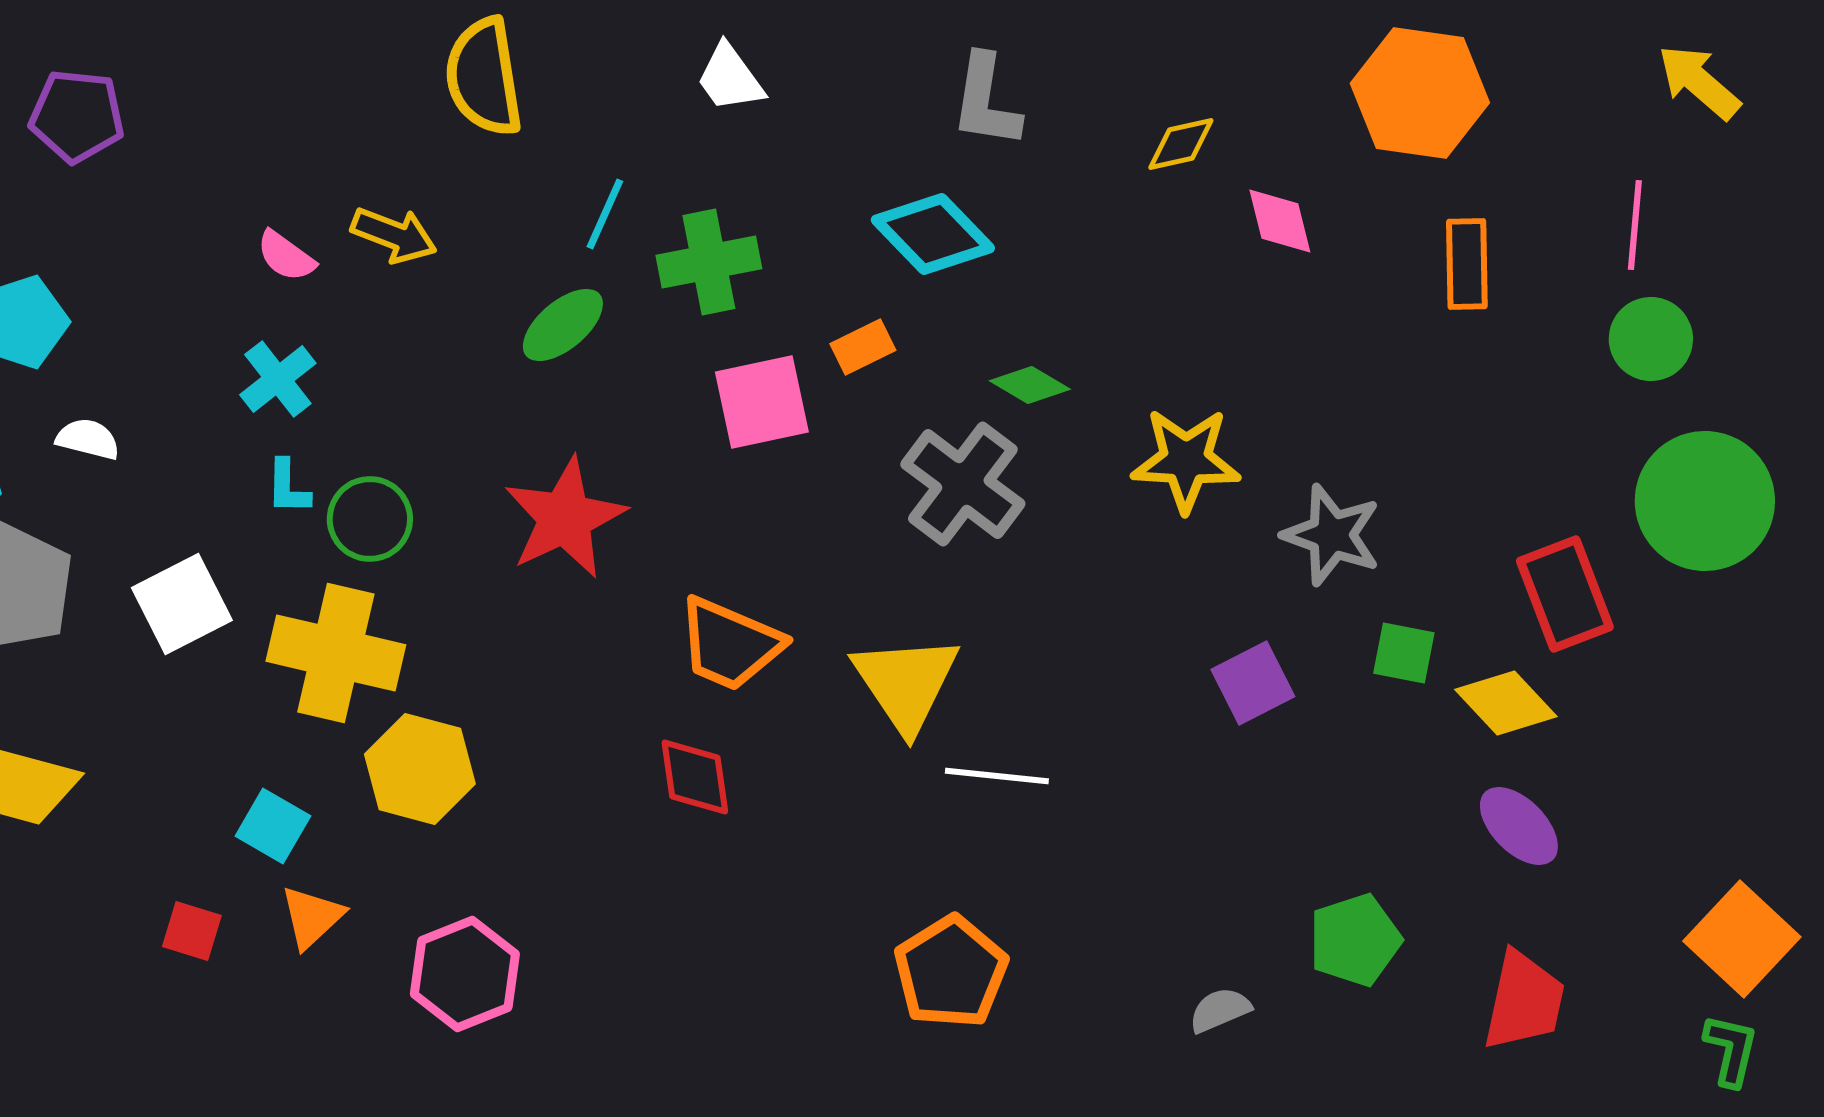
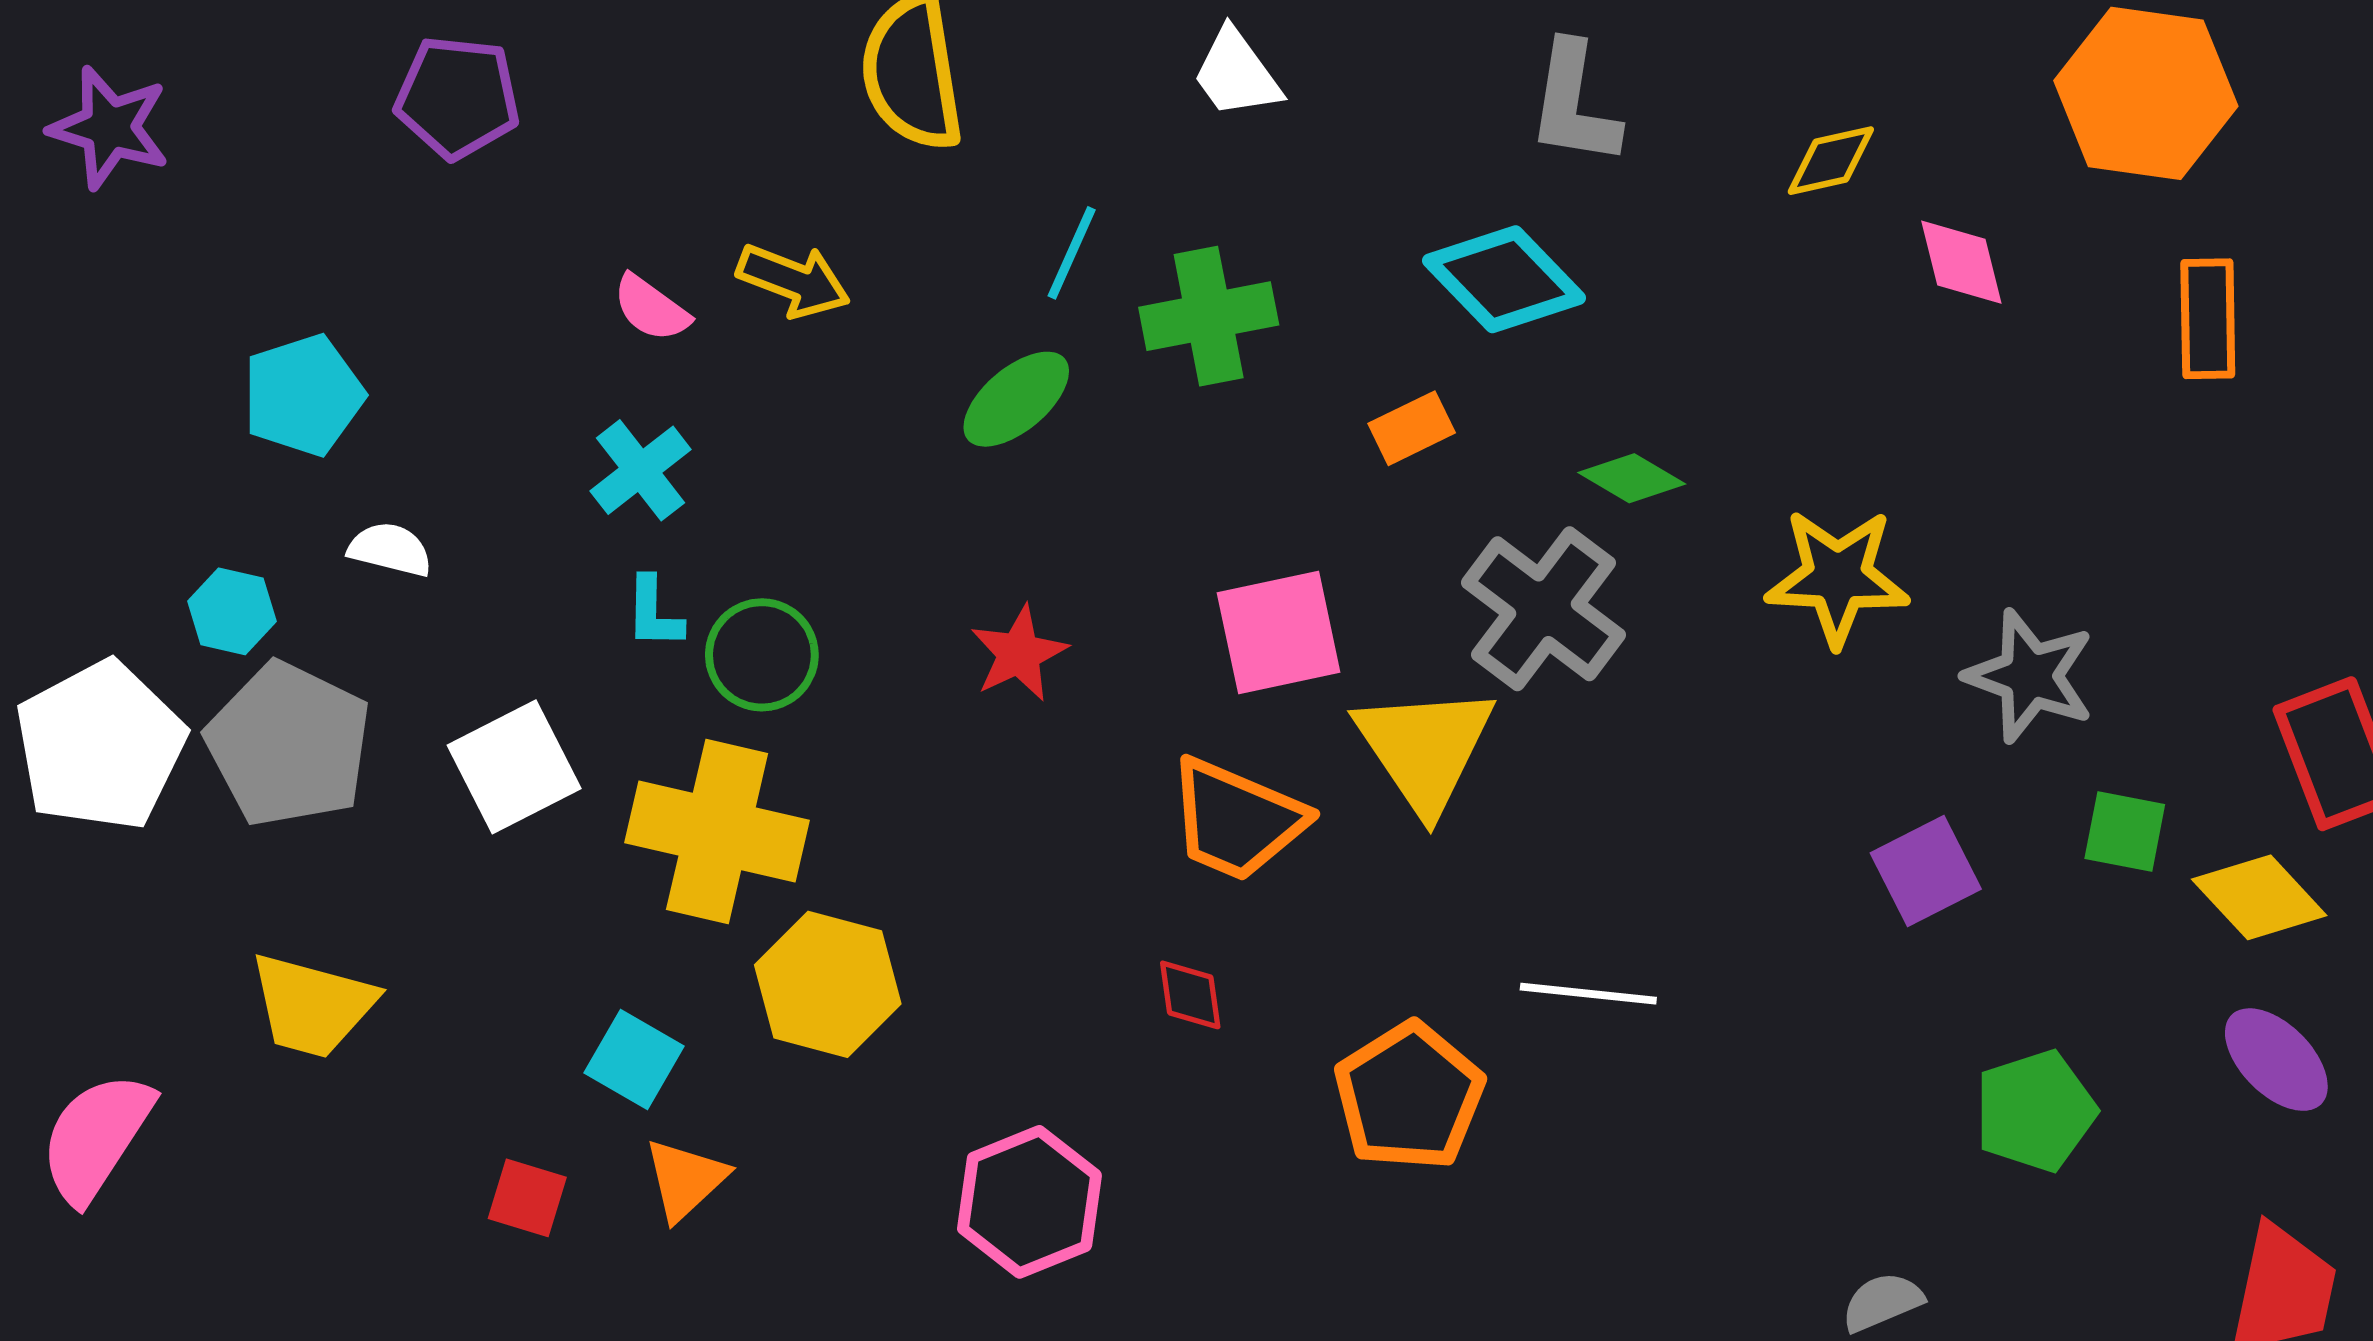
purple pentagon: (77, 116) -> (457, 97), moved
pink square: (762, 402) -> (1279, 632), moved
red star: (565, 518) -> (1019, 654), size x0.6
yellow triangle: (906, 683) -> (1425, 748), moved
red diamond: (695, 777) -> (1190, 995), size x0.7
green pentagon: (1355, 940) -> (2035, 1111), moved
orange pentagon: (951, 972) -> (1409, 1096), moved
pink hexagon: (465, 974) -> (1029, 1202), moved

